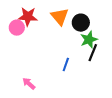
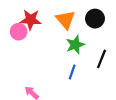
black circle: (81, 23) -> (95, 19), moved
green star: (89, 40) -> (75, 45), moved

